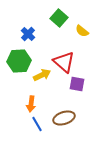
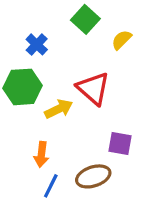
yellow semicircle: (82, 31) -> (122, 40), turned 96
purple square: (77, 84) -> (120, 143), moved
blue line: (37, 124) -> (51, 186), turned 56

